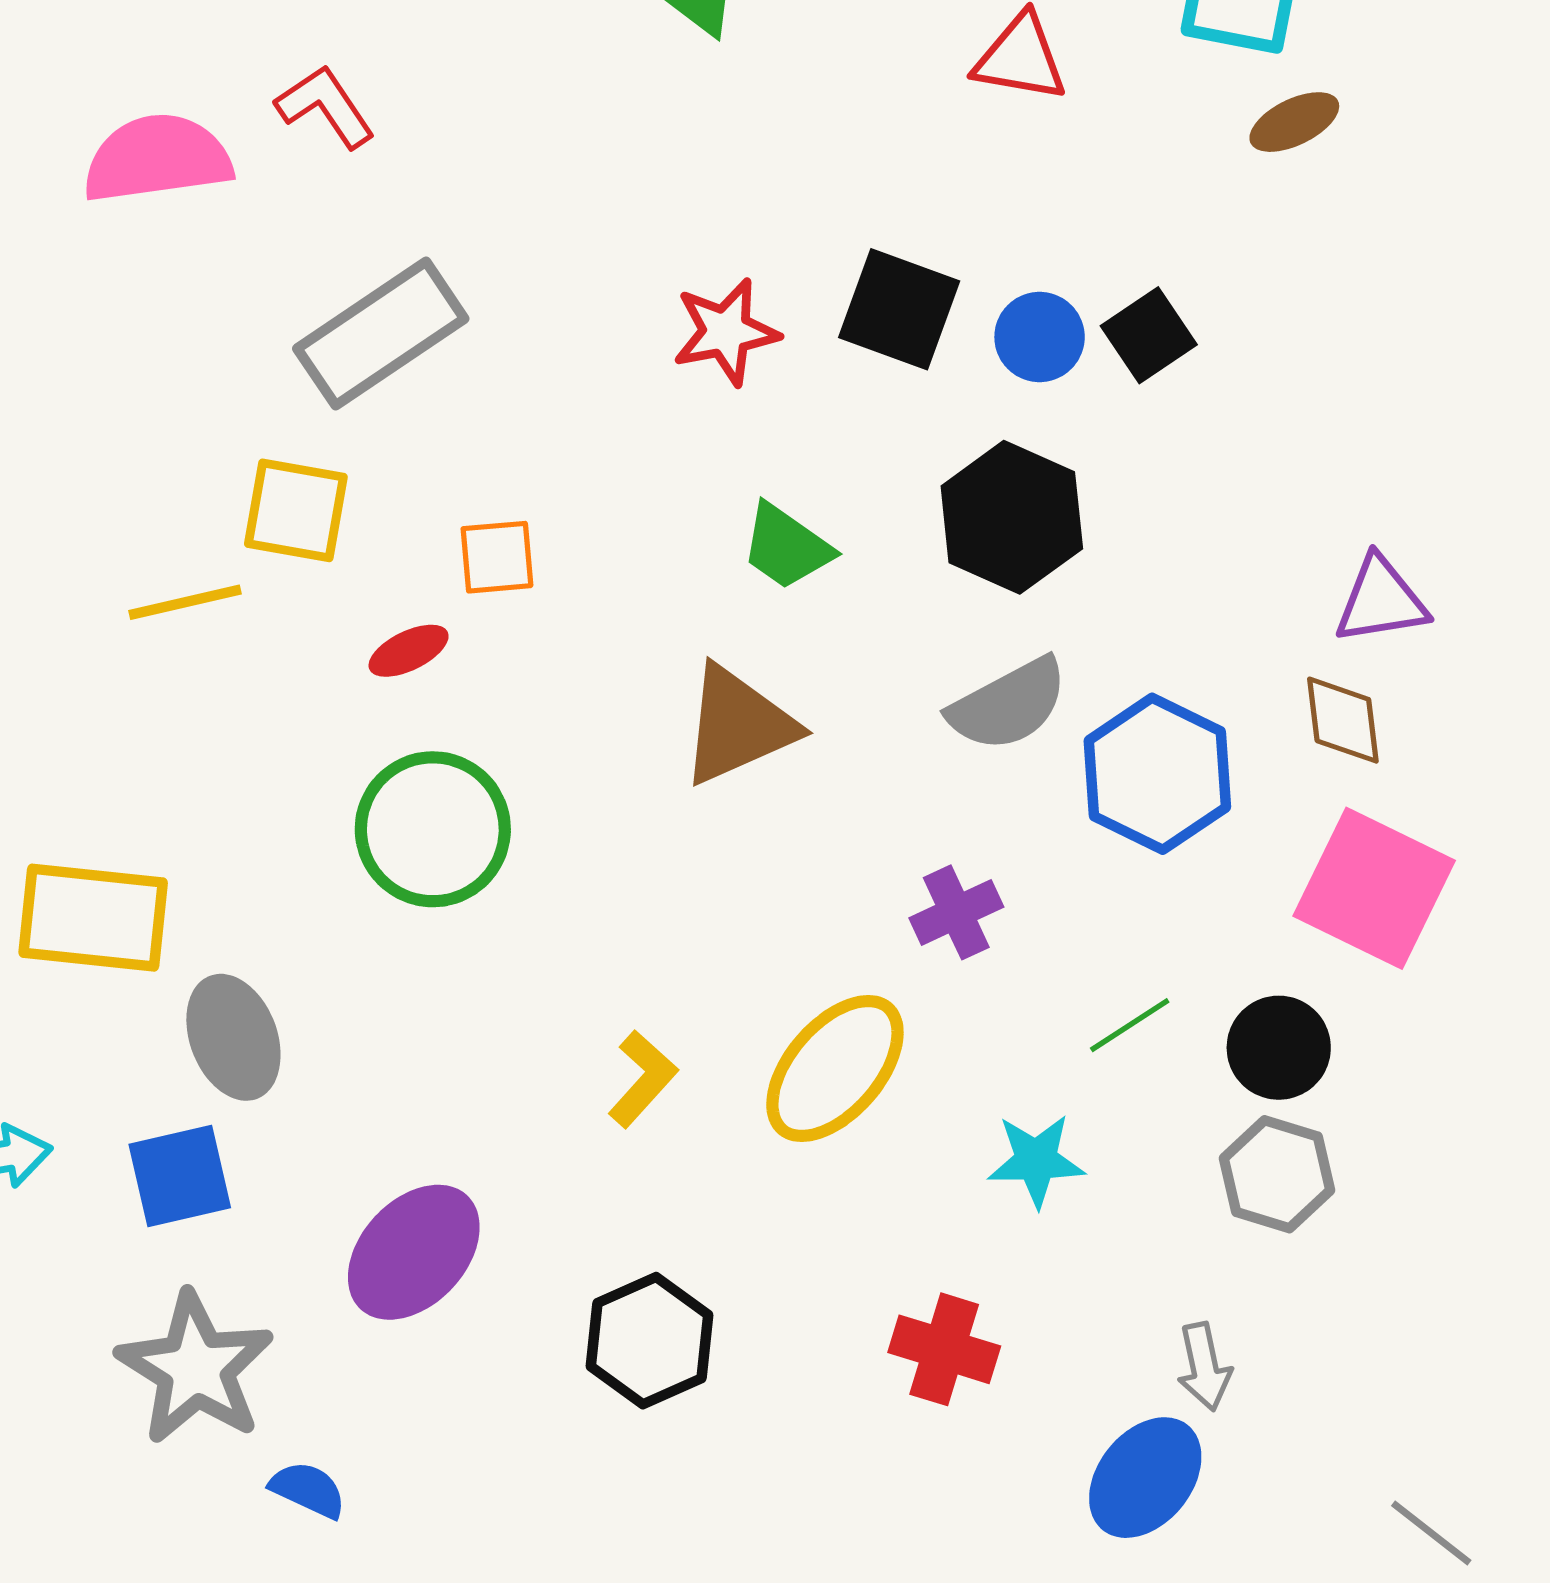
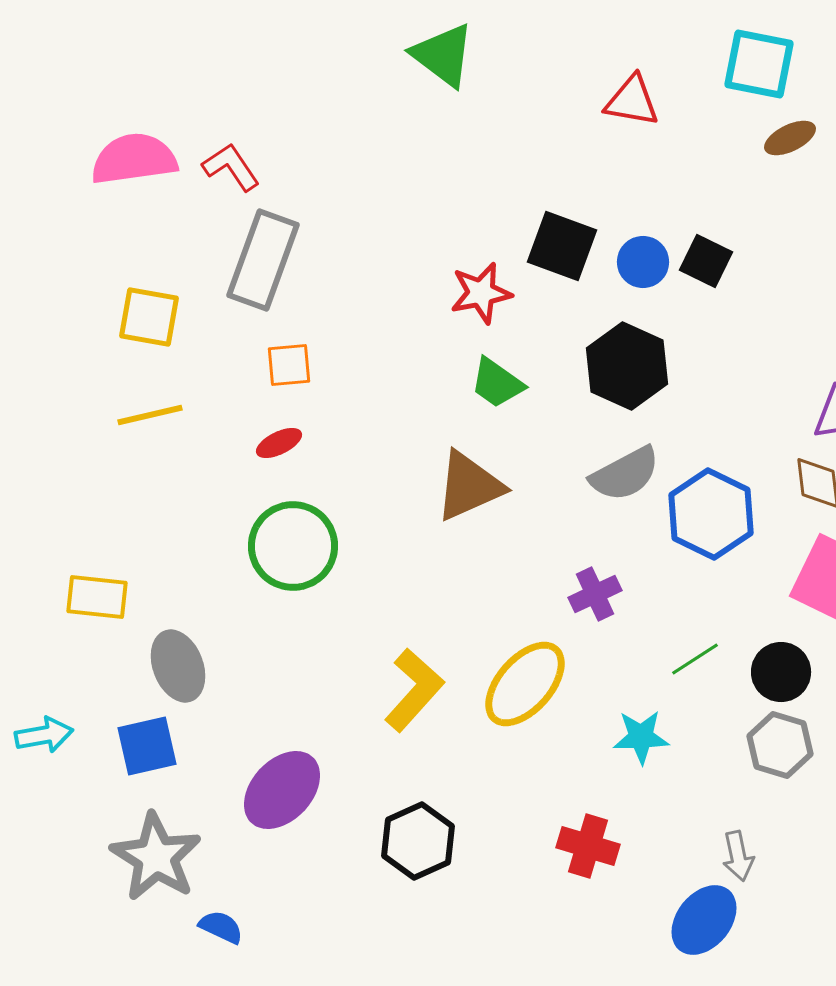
red L-shape: (325, 106) -> (231, 167), moved
red star: (726, 332) -> (481, 293), moved
gray rectangle: (381, 334) -> (263, 260), turned -36
black square: (1149, 335) -> (706, 261), turned -30
yellow square: (296, 510) -> (149, 317), moved
orange square: (497, 557) -> (289, 365), moved
yellow rectangle: (93, 918) -> (97, 597), size x0.7
yellow L-shape: (643, 1079) -> (414, 690), size x1.5

